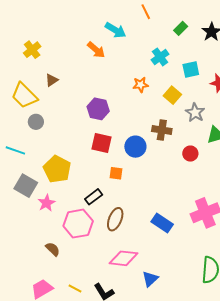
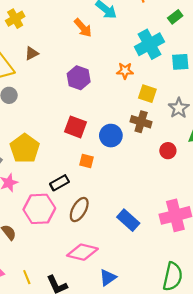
cyan cross: (160, 57) -> (149, 44), size x1.5
yellow square: (172, 95) -> (147, 94), moved, turned -30
purple hexagon: (98, 109) -> (79, 78), moved
yellow line: (75, 289) -> (27, 277), turned 32

